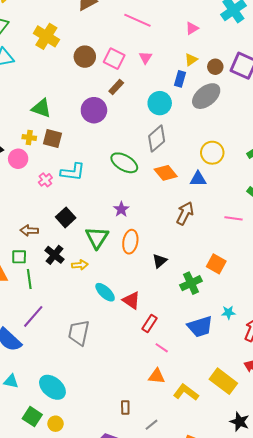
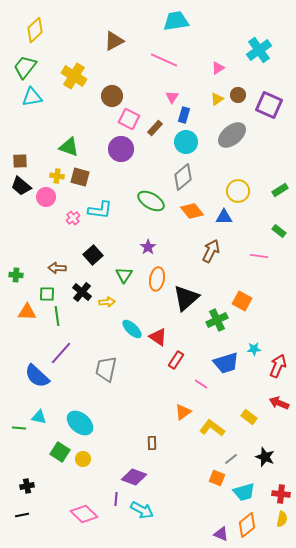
pink square: (114, 59) -> (129, 119), moved
brown circle: (215, 67) -> (238, 95), moved
blue rectangle: (180, 79) -> (184, 115), moved
brown rectangle: (116, 87) -> (155, 128), moved
green triangle: (97, 238) -> (124, 275), size x0.7
black triangle: (160, 261) -> (186, 298), size x1.8
pink line: (162, 348) -> (201, 384), moved
orange triangle: (157, 376) -> (183, 412), turned -42
yellow rectangle: (223, 381) -> (249, 417), size x0.6
gray line: (152, 425) -> (231, 459), moved

